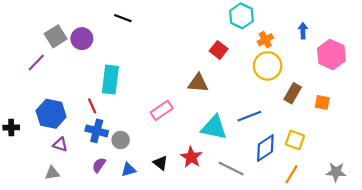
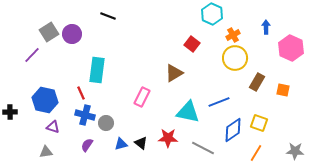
brown triangle: (198, 83) -> (174, 73), turned -36
pink rectangle: (162, 110) -> (142, 97), turned -30
red star: (191, 157) -> (168, 138), turned -30
blue triangle: (129, 170) -> (121, 144), moved

